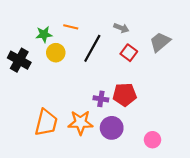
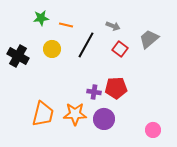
green star: (44, 34) -> (41, 18), moved
pink circle: (152, 140) -> (153, 130), moved

